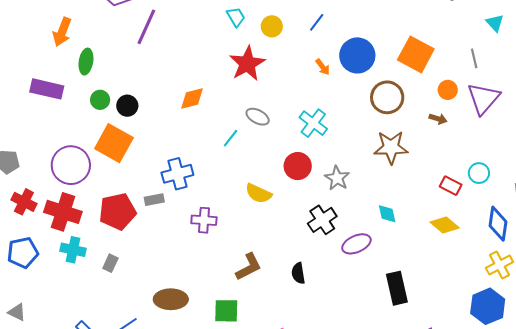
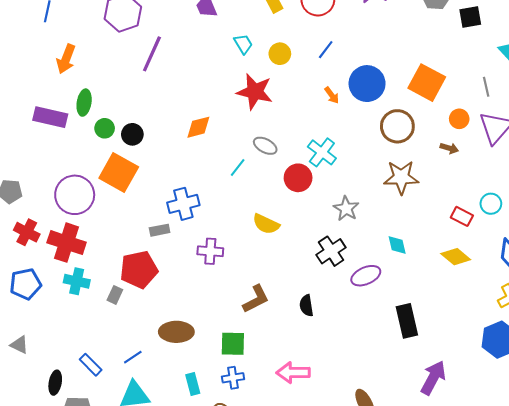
green ellipse: (86, 62) -> (84, 103), moved
red star: (247, 64) -> (255, 92), turned -30
red circle: (298, 166) -> (298, 178), moved
red pentagon: (118, 211) -> (139, 270), moved

